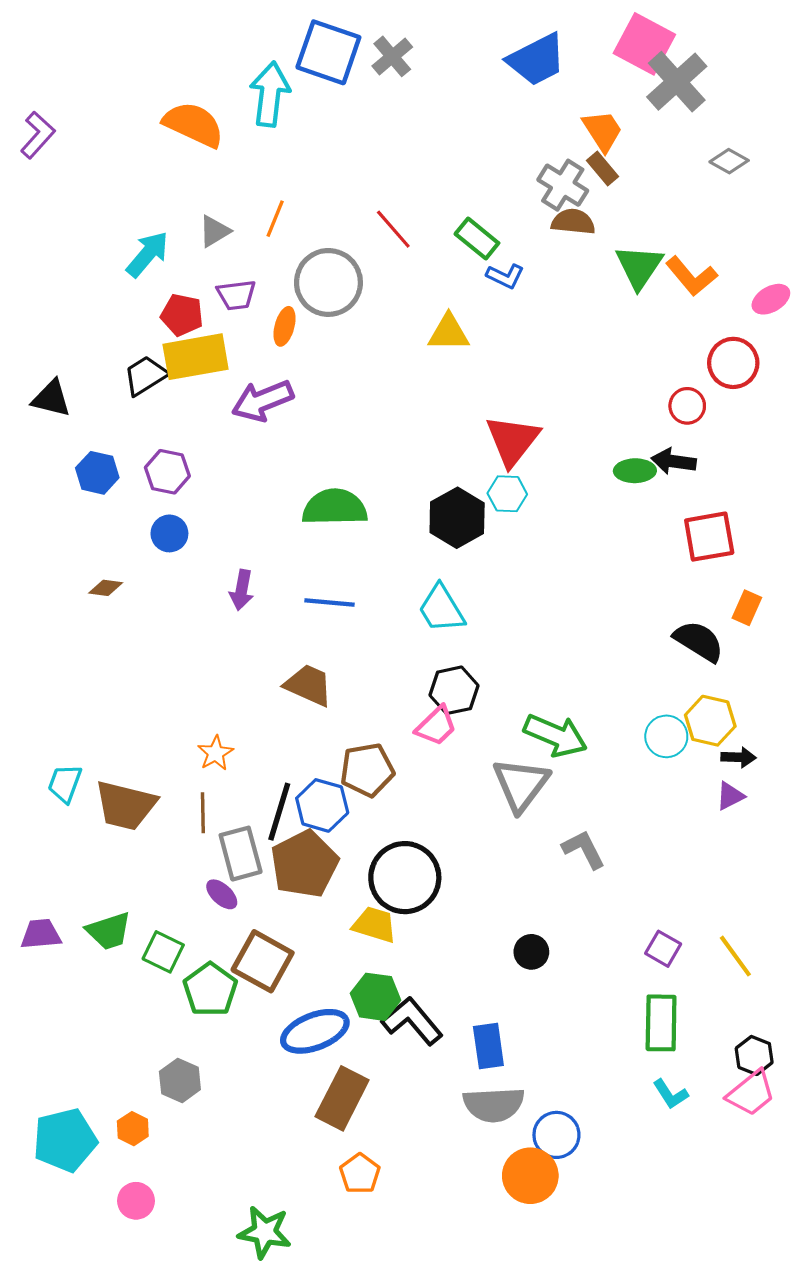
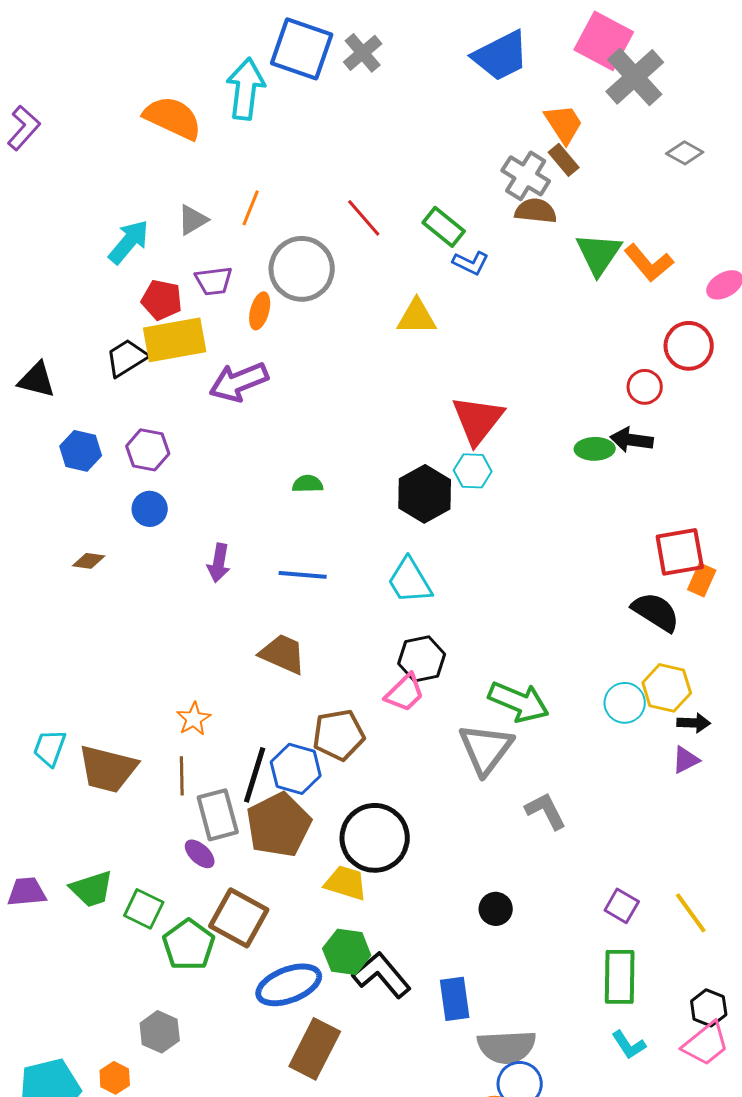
green semicircle: (335, 507) -> (308, 484), size x0.5
red square: (709, 537) -> (680, 552), moved
gray semicircle: (494, 1105) -> (507, 1047), moved

